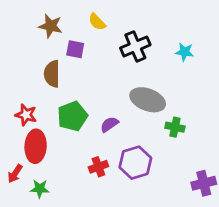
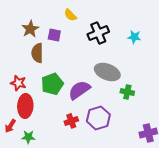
brown star: (51, 26) -> (30, 29), moved, turned 30
purple semicircle: (109, 124) -> (79, 90), size x1.6

